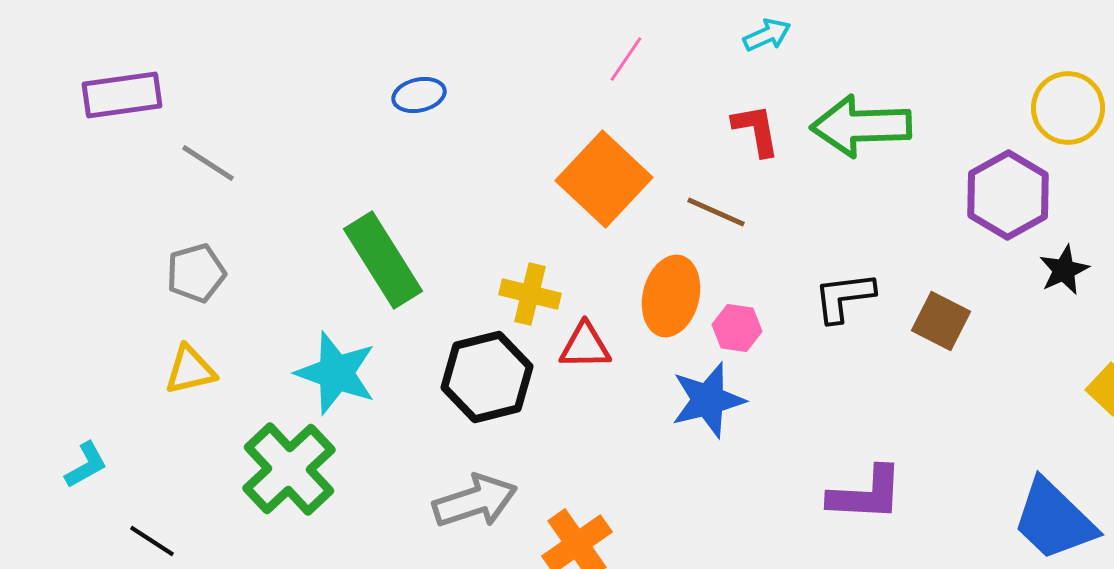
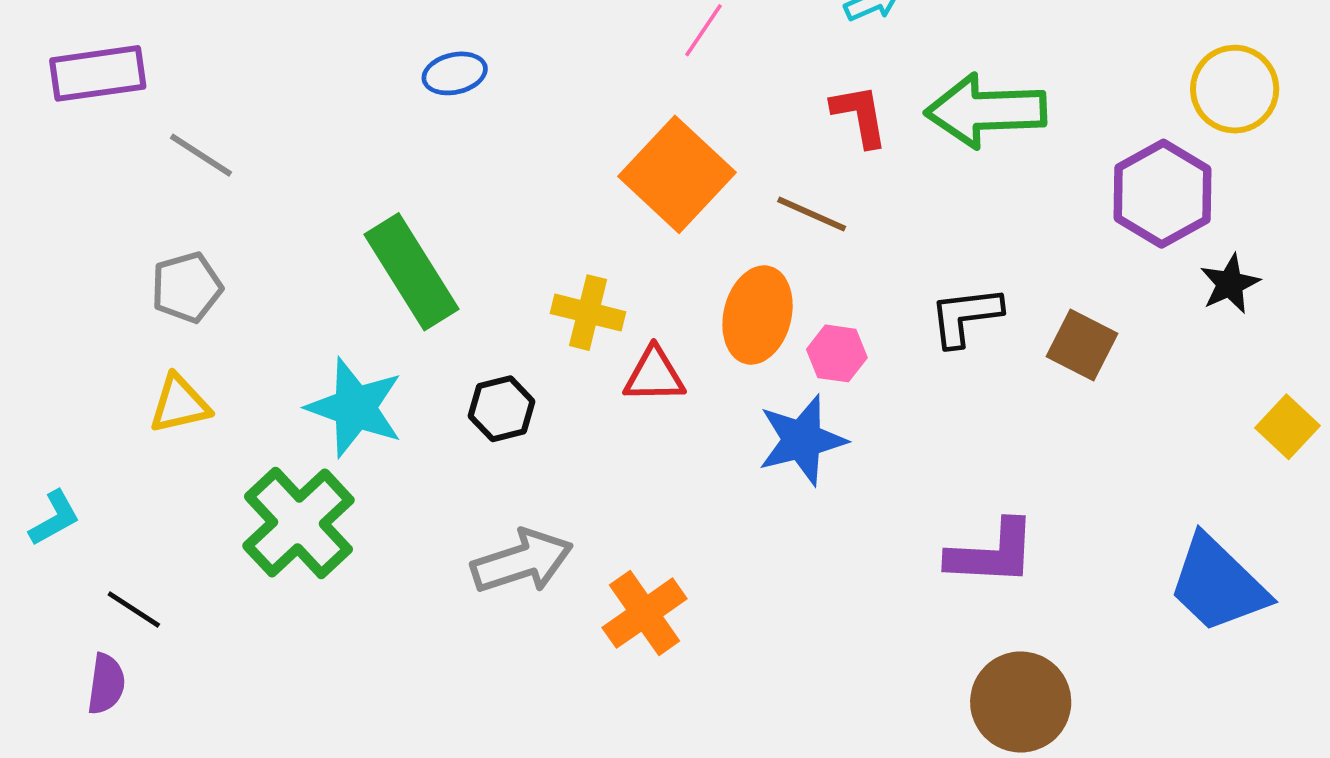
black hexagon: (487, 377) -> (502, 409), moved, size x0.6

